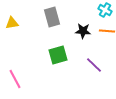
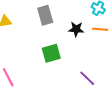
purple line: (94, 65) -> (87, 78), moved

